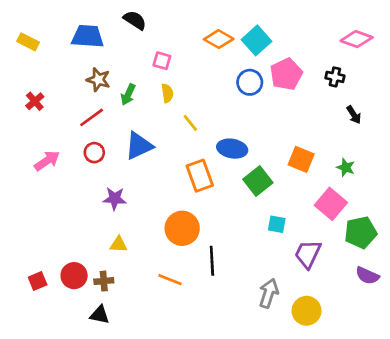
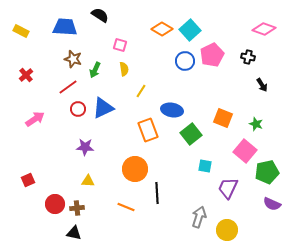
yellow line: (190, 123) -> (141, 91), turned 72
red circle: (94, 153) -> (78, 109), moved
red square: (38, 281) -> (28, 180), moved

